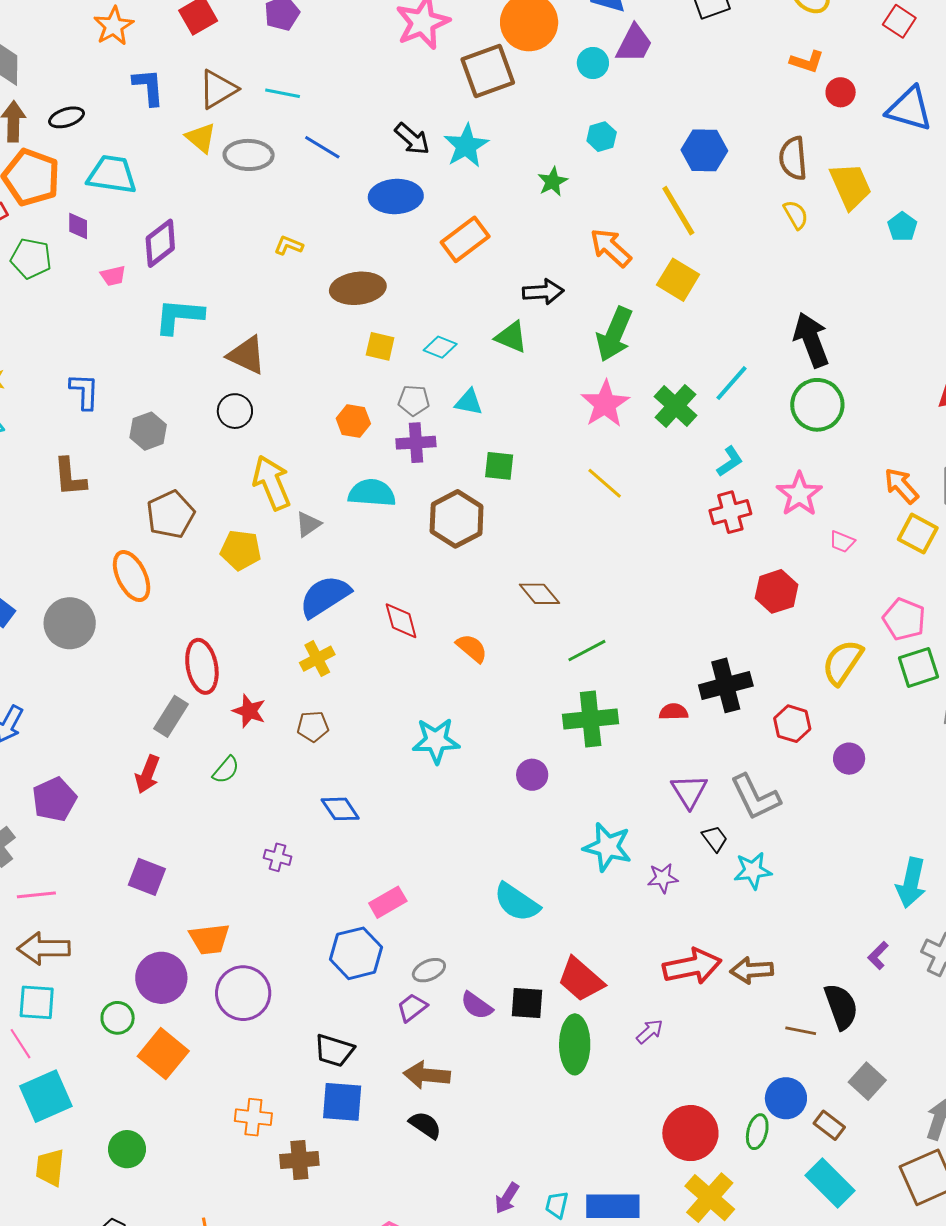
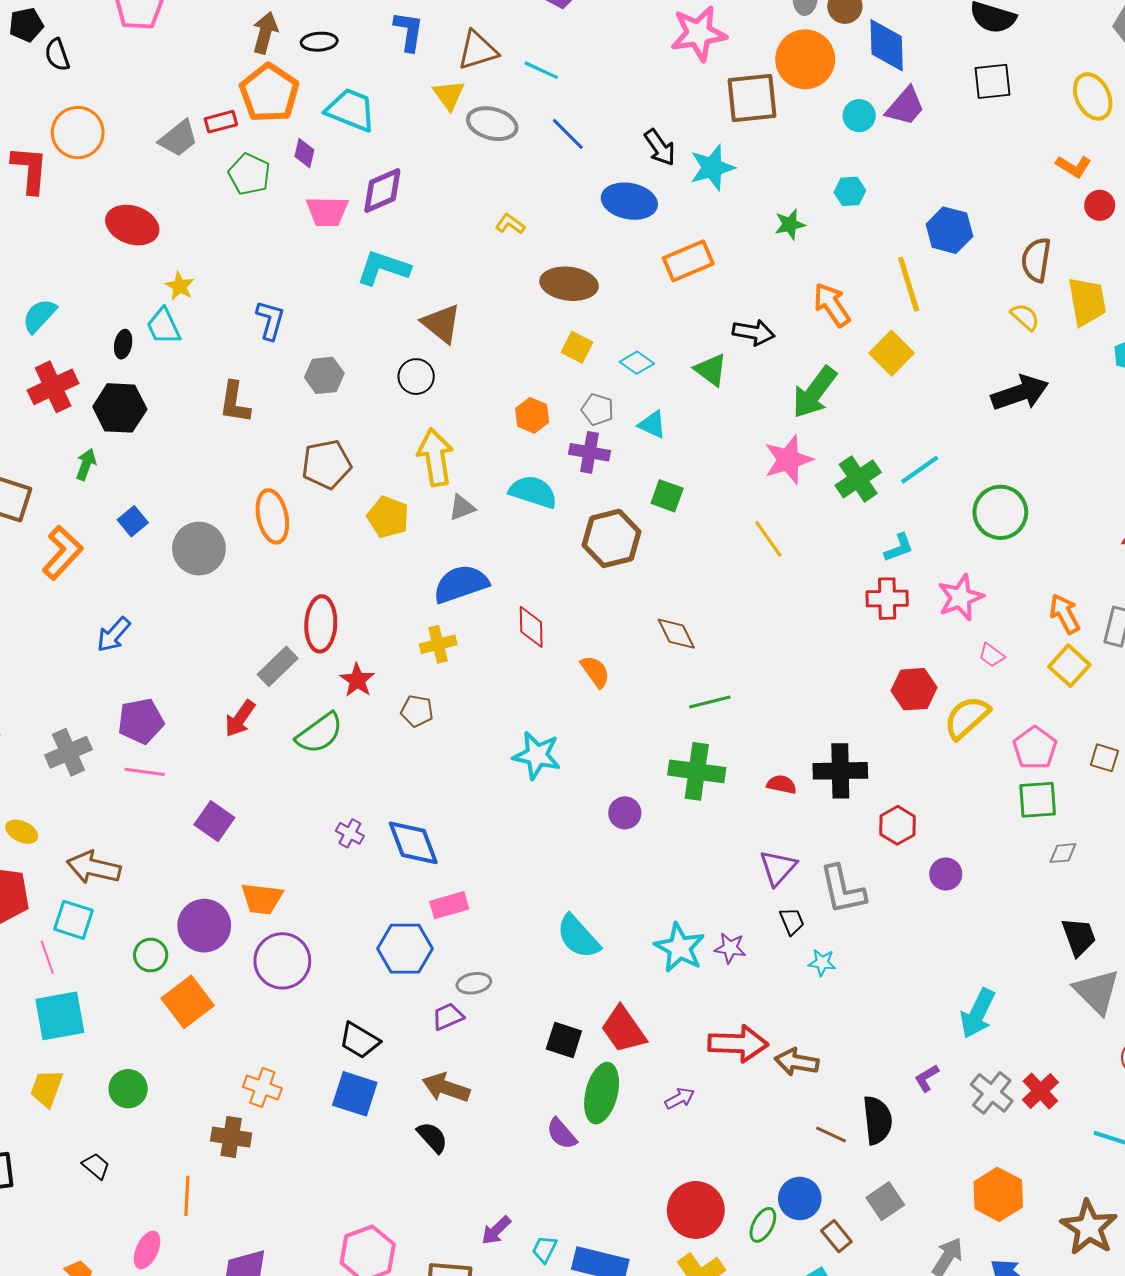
yellow semicircle: (796, 215) -> (1025, 317), turned -32
pink trapezoid: (113, 276) -> (327, 211), size x1.6
black arrow: (811, 340) -> (1020, 393), moved, turned 78
yellow semicircle: (843, 662) -> (967, 718), moved
green semicircle: (226, 770) -> (320, 733), size x1.6
blue diamond: (340, 809) -> (413, 843), moved, size x1.4
cyan star: (608, 847) -> (680, 948), moved
cyan star: (753, 871) -> (822, 963), size x0.7
pink line: (36, 895) -> (145, 772), moved
purple semicircle: (477, 1006) -> (562, 1134), moved
brown cross: (299, 1160) -> (231, 1137), moved

